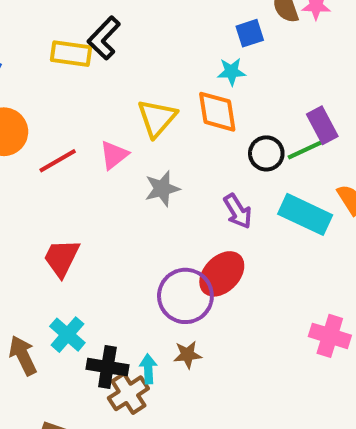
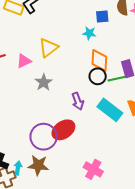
orange diamond: (217, 112) -> (99, 60), moved
gray star: (162, 189) -> (44, 82), turned -30
pink cross: (330, 336) -> (93, 169), moved
brown star: (187, 355) -> (38, 165), size x1.5

